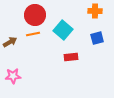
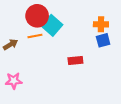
orange cross: (95, 11) -> (101, 24), moved
cyan square: (63, 30) -> (52, 25), moved

